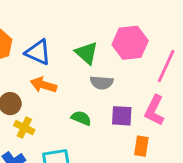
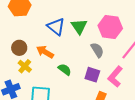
blue triangle: (38, 52) -> (56, 27), moved
gray semicircle: (102, 83) -> (97, 50), moved, turned -140
orange arrow: (44, 85) -> (45, 52), moved

